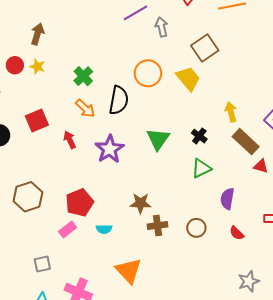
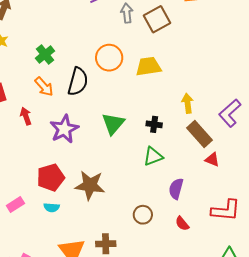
brown square: (205, 48) -> (157, 19), moved
yellow trapezoid: (188, 78) -> (148, 66), turned -64
black cross: (199, 136) -> (154, 124), turned -35
red pentagon: (79, 203) -> (51, 177), moved
brown star: (141, 203) -> (90, 185), size x1.4
brown cross: (157, 226) -> (106, 244), moved

